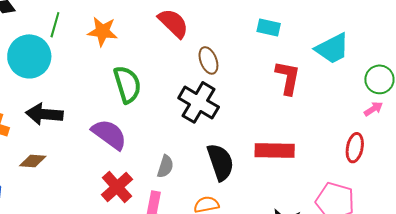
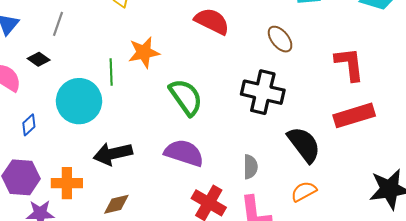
green line: (55, 25) -> (111, 72), moved
brown ellipse: (208, 60) -> (280, 39), moved
red L-shape: (288, 78) -> (349, 64), moved

